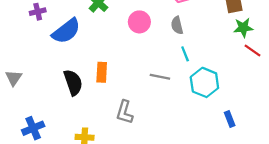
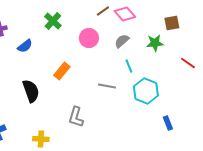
gray semicircle: (177, 25) -> (122, 41), turned 63
green star: (243, 28) -> (155, 43), moved
blue semicircle: (66, 31) -> (25, 46), size x0.6
orange rectangle: (102, 72) -> (62, 71), moved, turned 36

